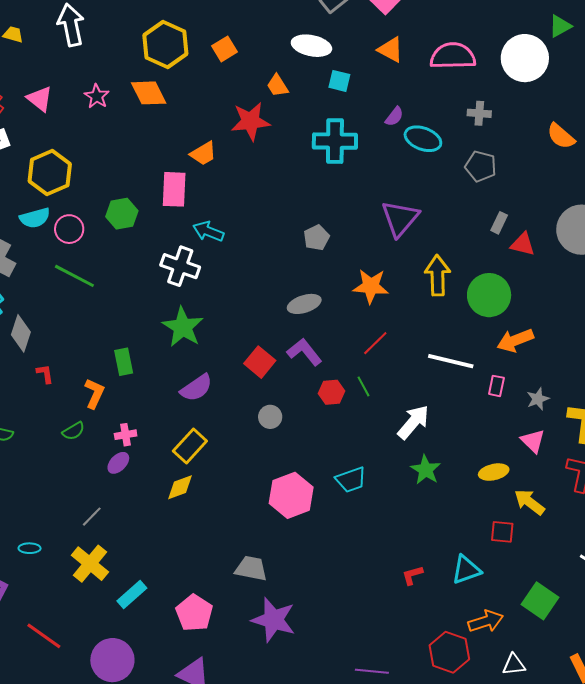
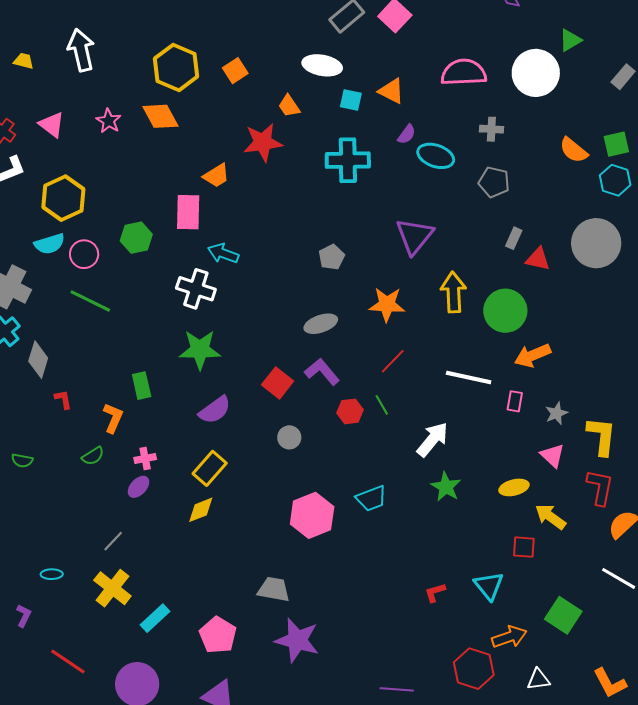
orange triangle: (391, 50) -> (391, 91), moved
green star: (183, 327) -> (200, 350), turned -30
cyan triangle: (466, 570) -> (489, 586), turned -48

